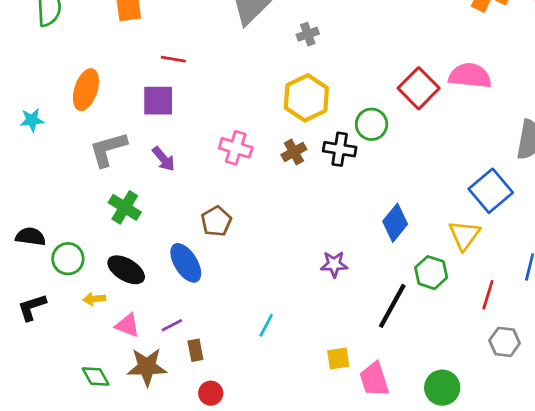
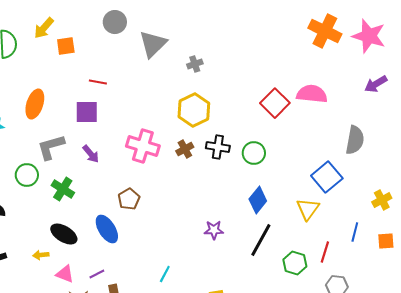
green circle: (372, 124) -> (254, 153), moved
pink cross: (236, 148) -> (143, 146), size x1.4
green circle: (68, 259) -> (27, 175), moved
green hexagon: (431, 273) -> (295, 263), moved
black line: (392, 306) -> (261, 240), moved

